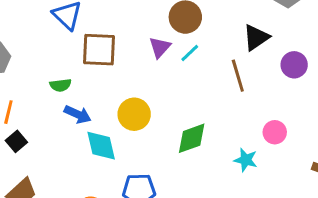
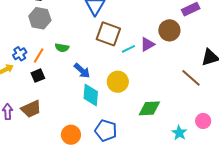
cyan line: (190, 53) -> (128, 49), moved
brown line: (238, 76) -> (191, 78), turned -50
green semicircle: (61, 85) -> (62, 48), moved

